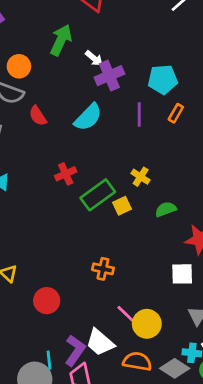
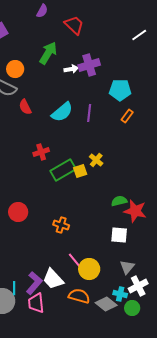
white arrow: (94, 58) -> (71, 69), turned -56
purple cross: (109, 76) -> (89, 65), moved
purple line: (139, 114) -> (89, 113), moved
yellow square: (122, 206) -> (80, 171), moved
green semicircle: (166, 209) -> (119, 201), moved
red circle: (47, 301) -> (18, 212), moved

